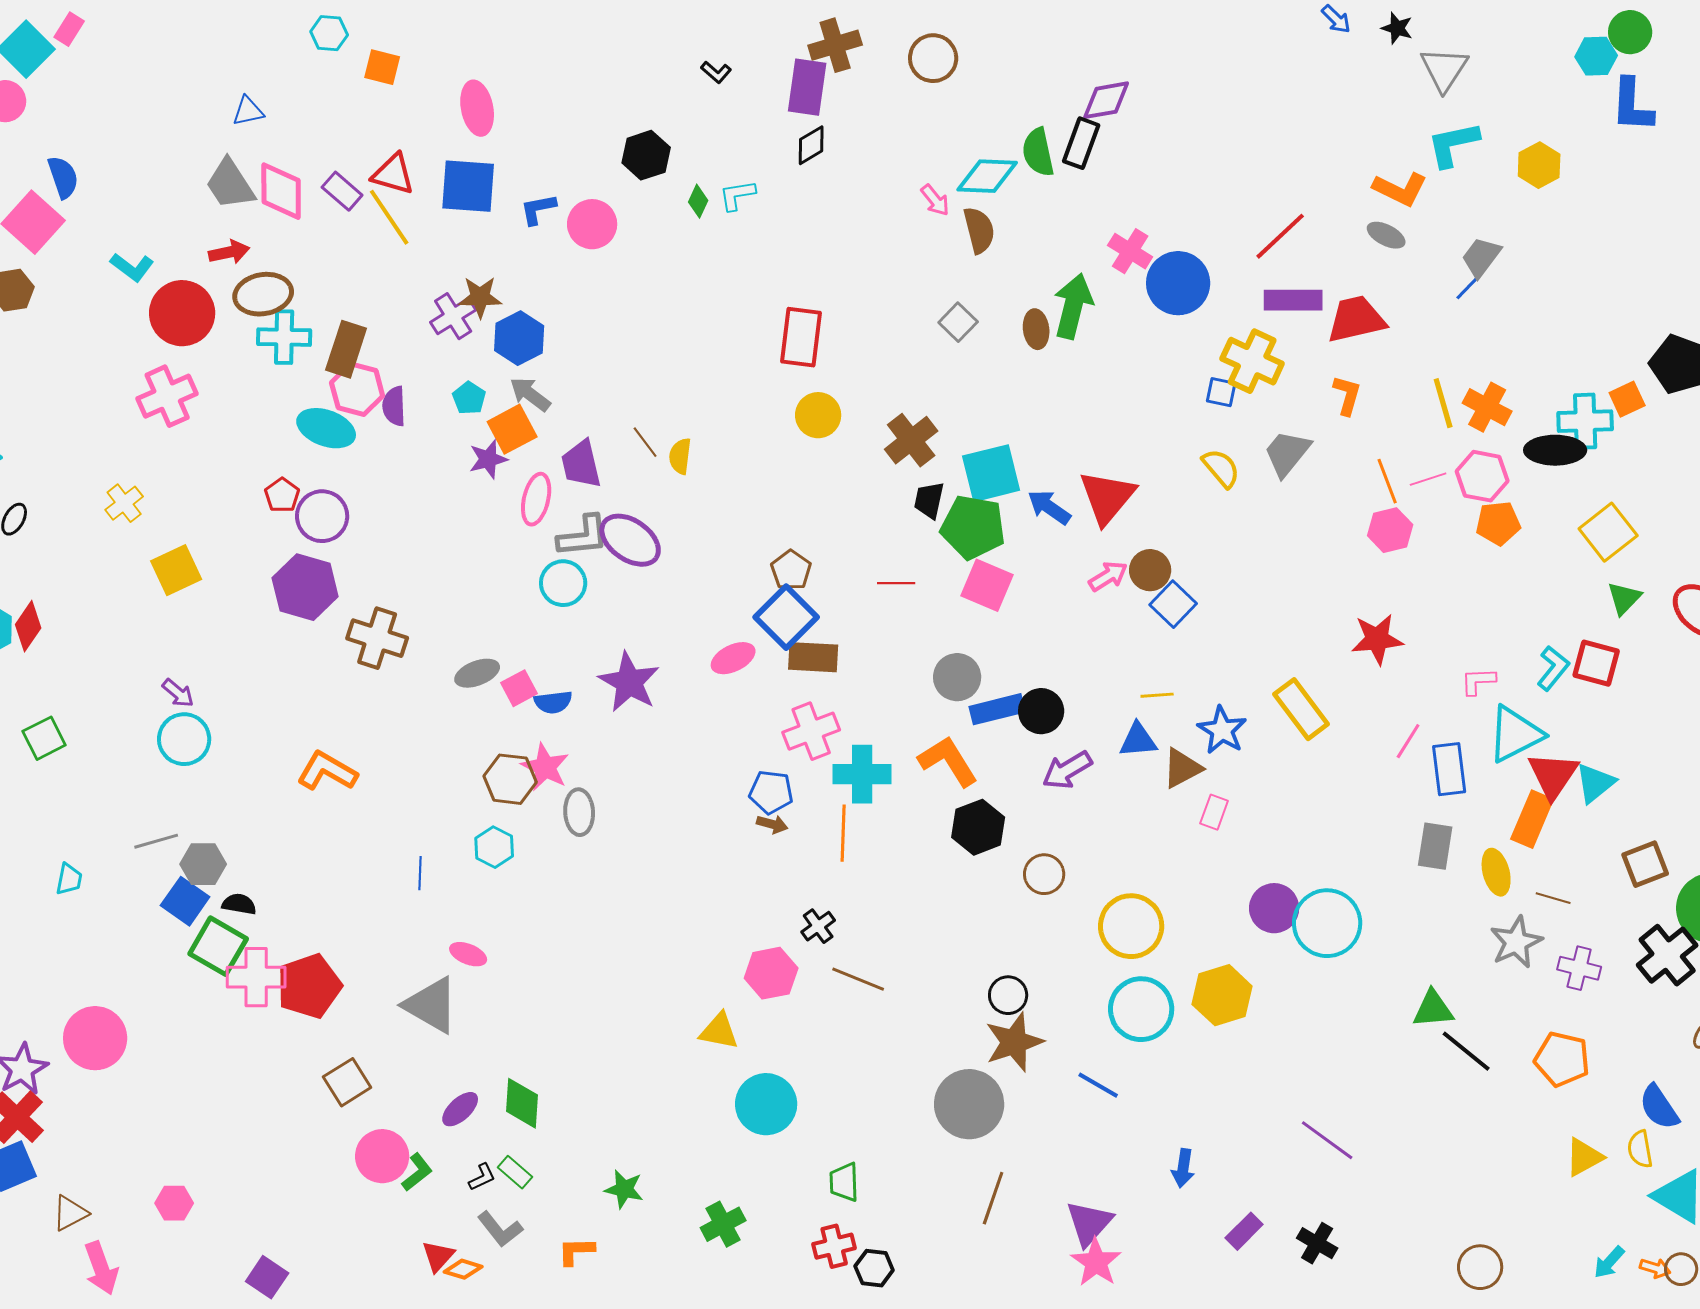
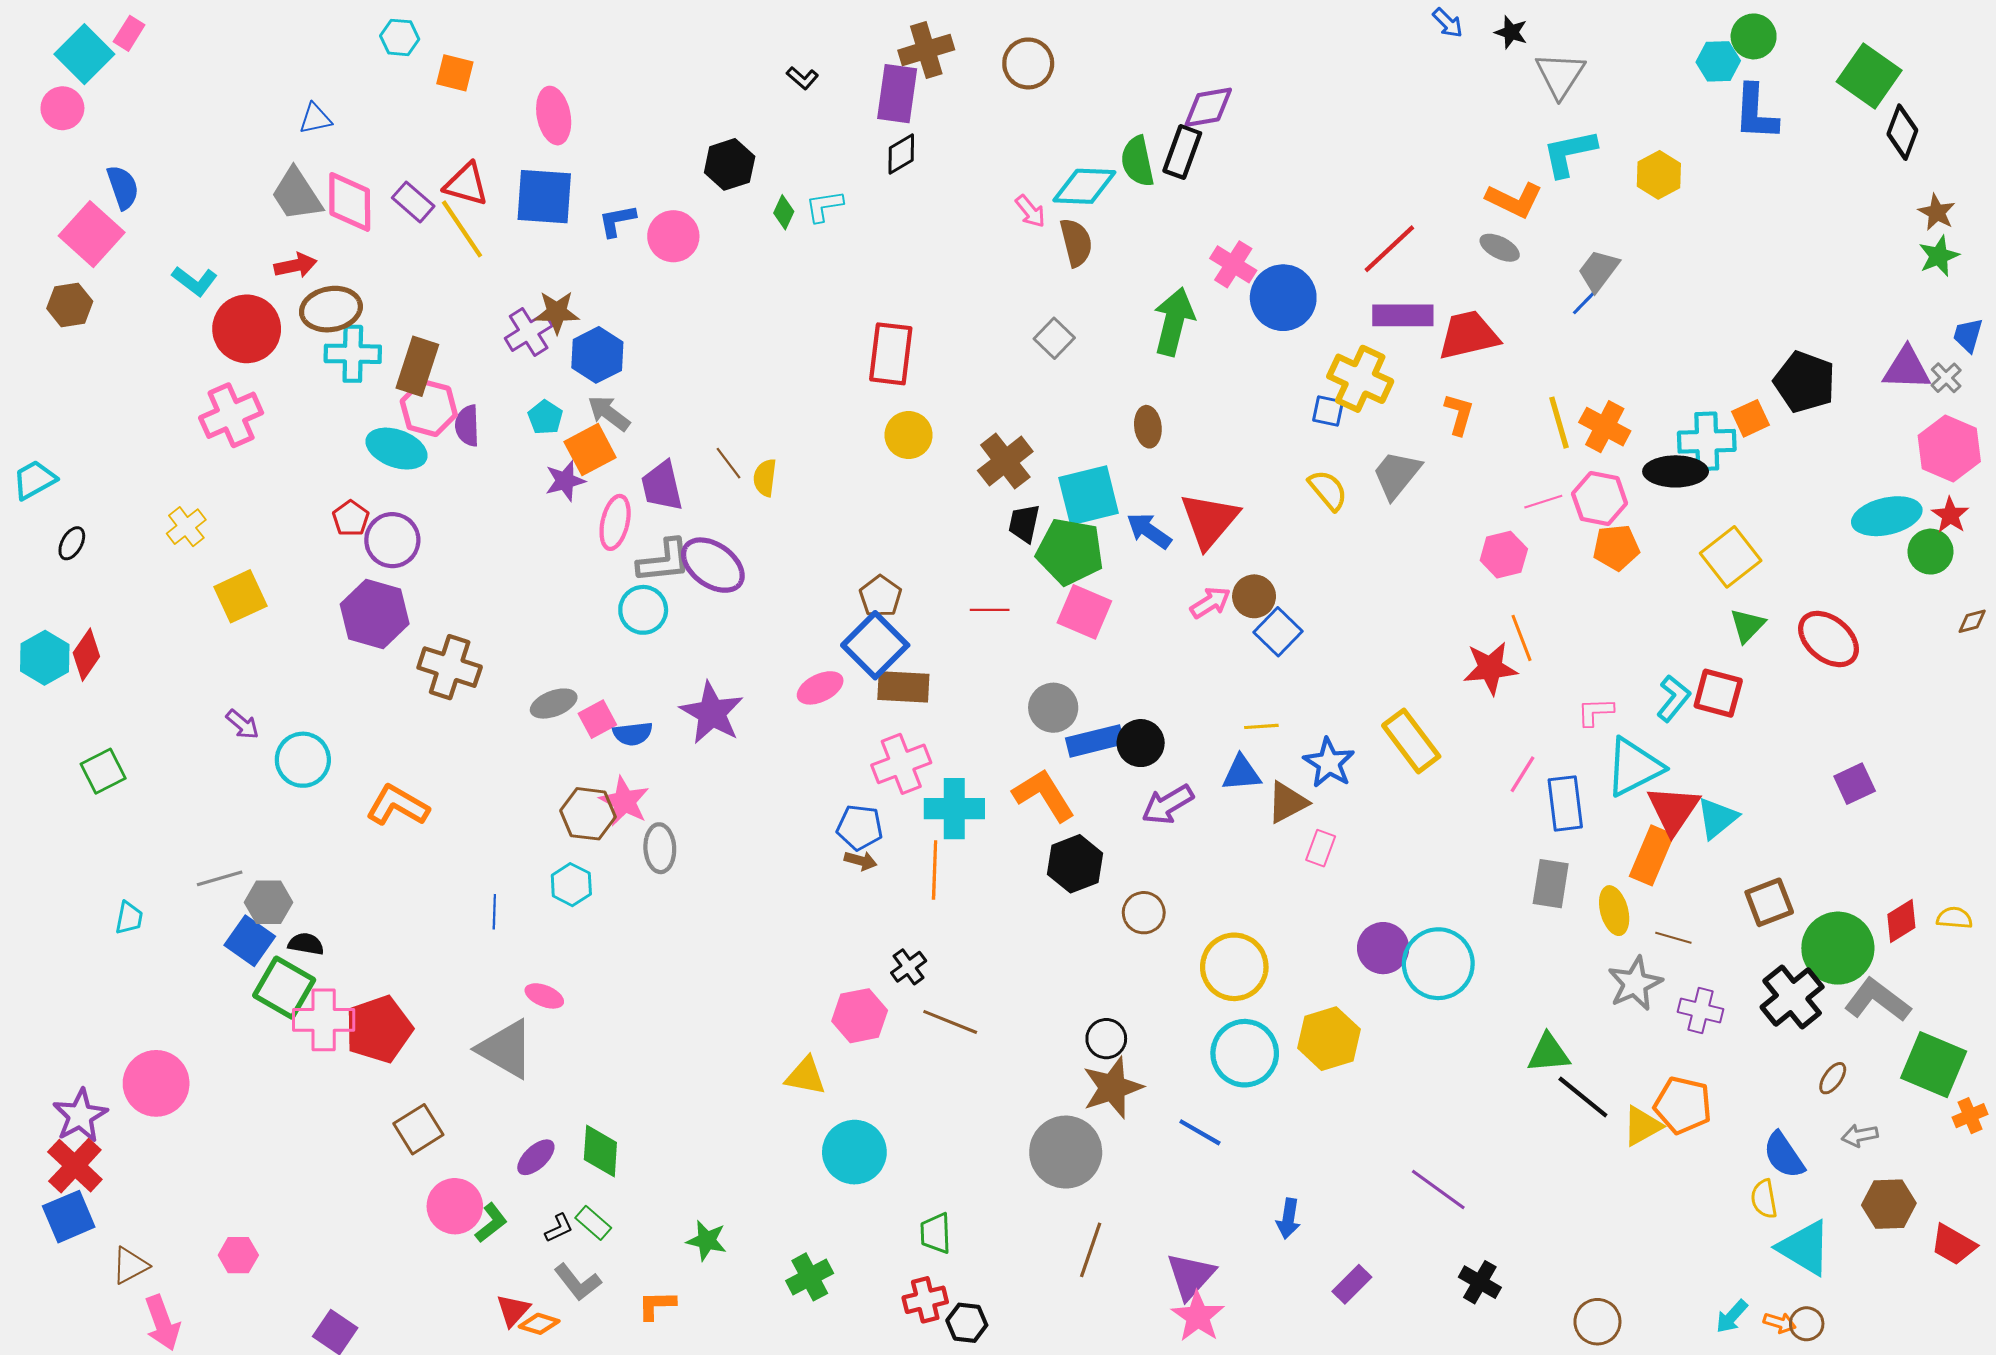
brown ellipse: (1036, 329) -> (1148, 427), moved
orange line: (1387, 481) -> (1522, 638), moved
cyan circle: (184, 739) -> (303, 760), moved
yellow triangle: (1584, 1157) -> (1642, 1126), moved
black cross: (1317, 1243) -> (1480, 1282), moved

